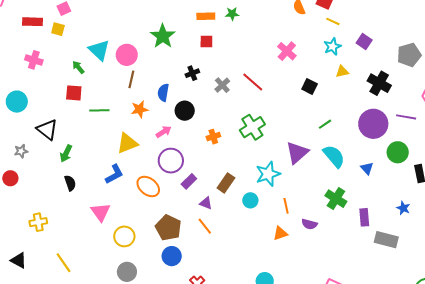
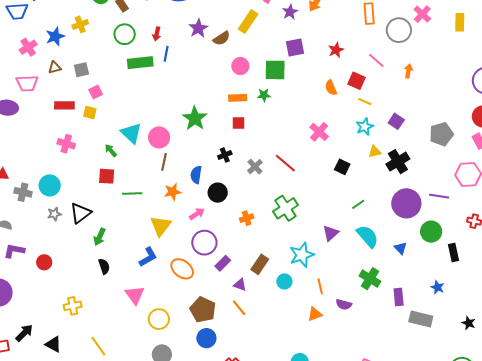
black cross: (379, 83) -> (398, 162), moved, turned 30
black triangle: (47, 130) -> (80, 213), turned 45
yellow triangle: (127, 143) -> (161, 226), turned -30
gray star: (21, 151) -> (54, 214), moved
purple triangle: (297, 153) -> (331, 233), size x0.7

